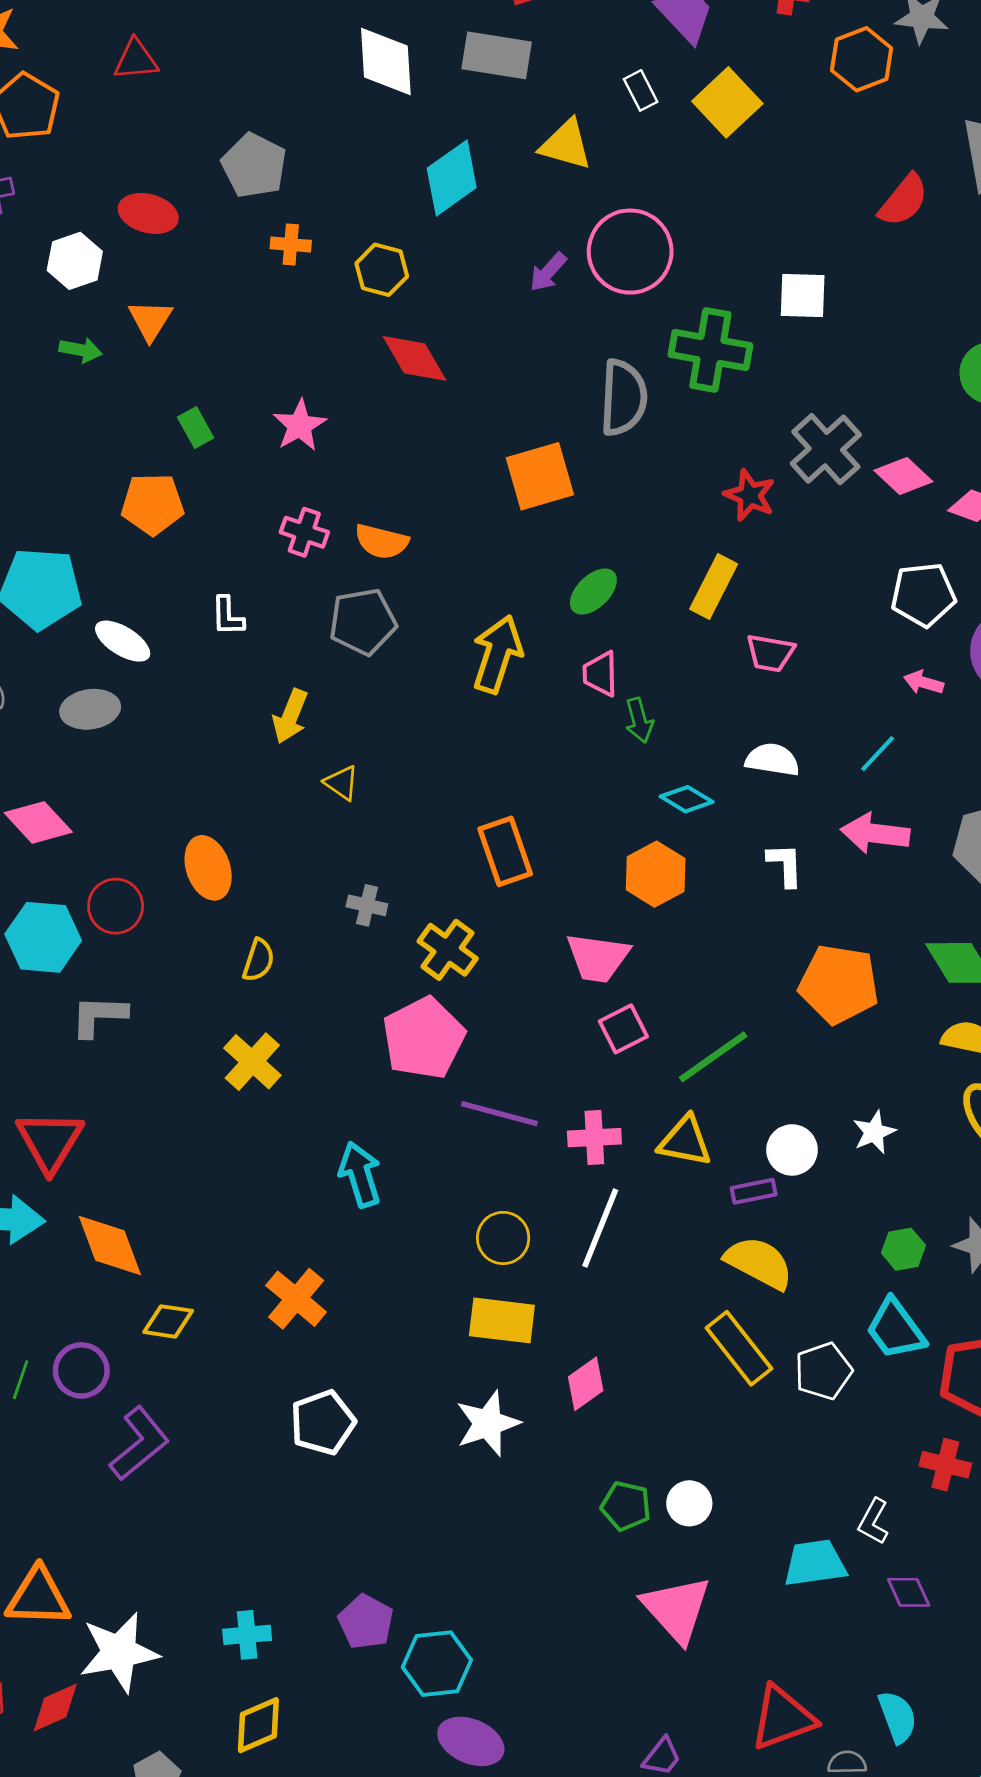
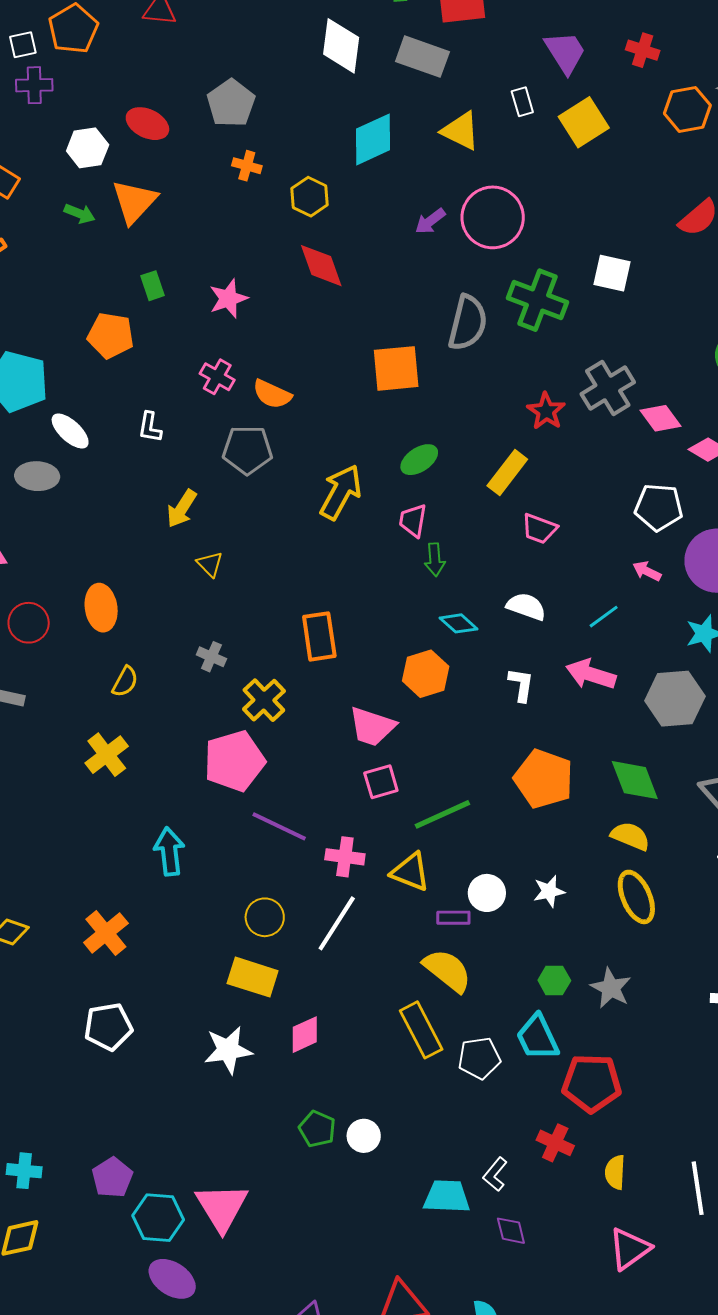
orange triangle: (150, 320) -> (134, 201), size x1.4
pink triangle: (676, 1609) -> (222, 1207), moved

